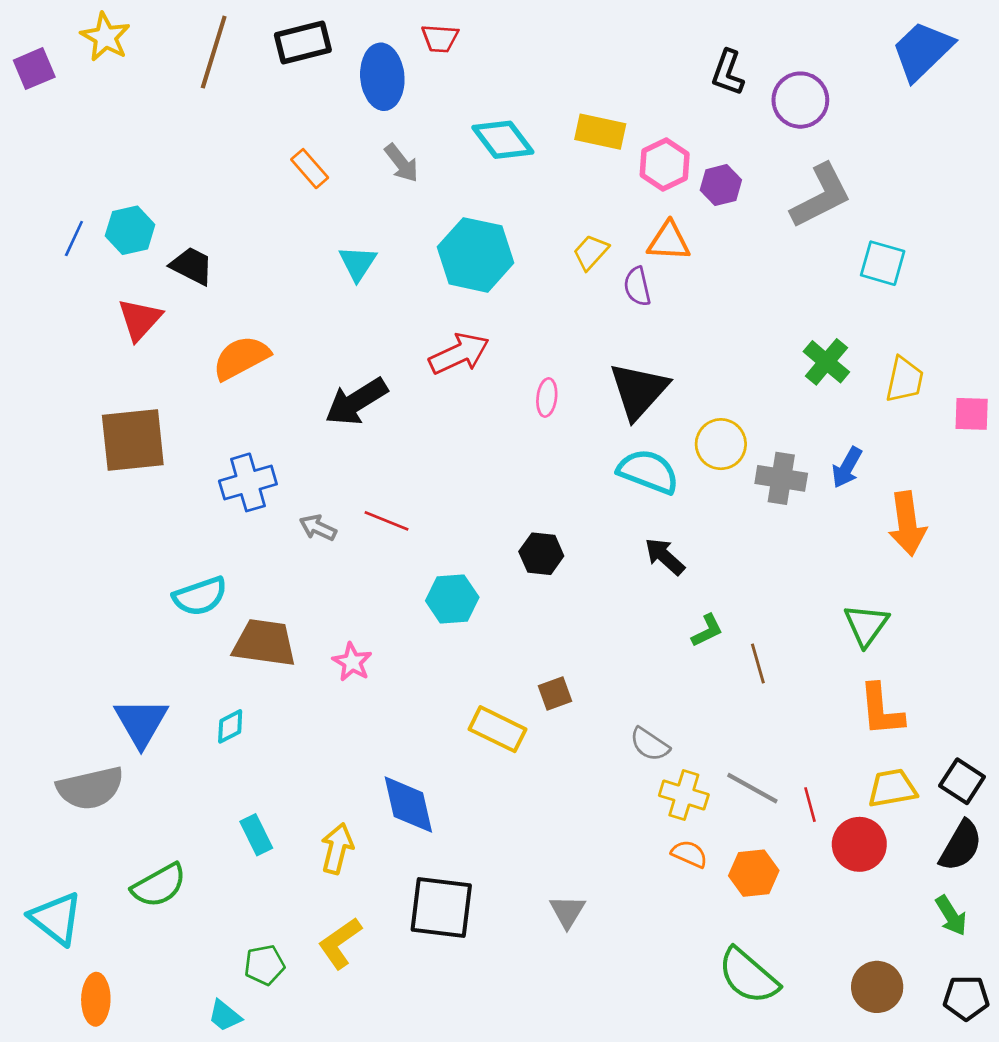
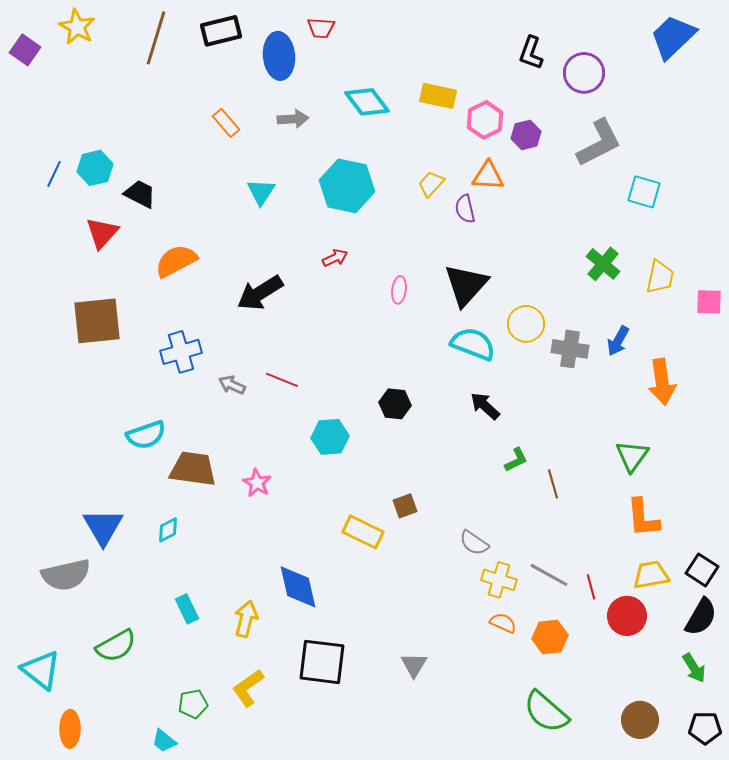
purple square: (34, 69) -> (25, 50), turned -32
gray arrow: (401, 163) -> (293, 119), turned -56
red arrow: (459, 354) -> (335, 258), size x0.6

